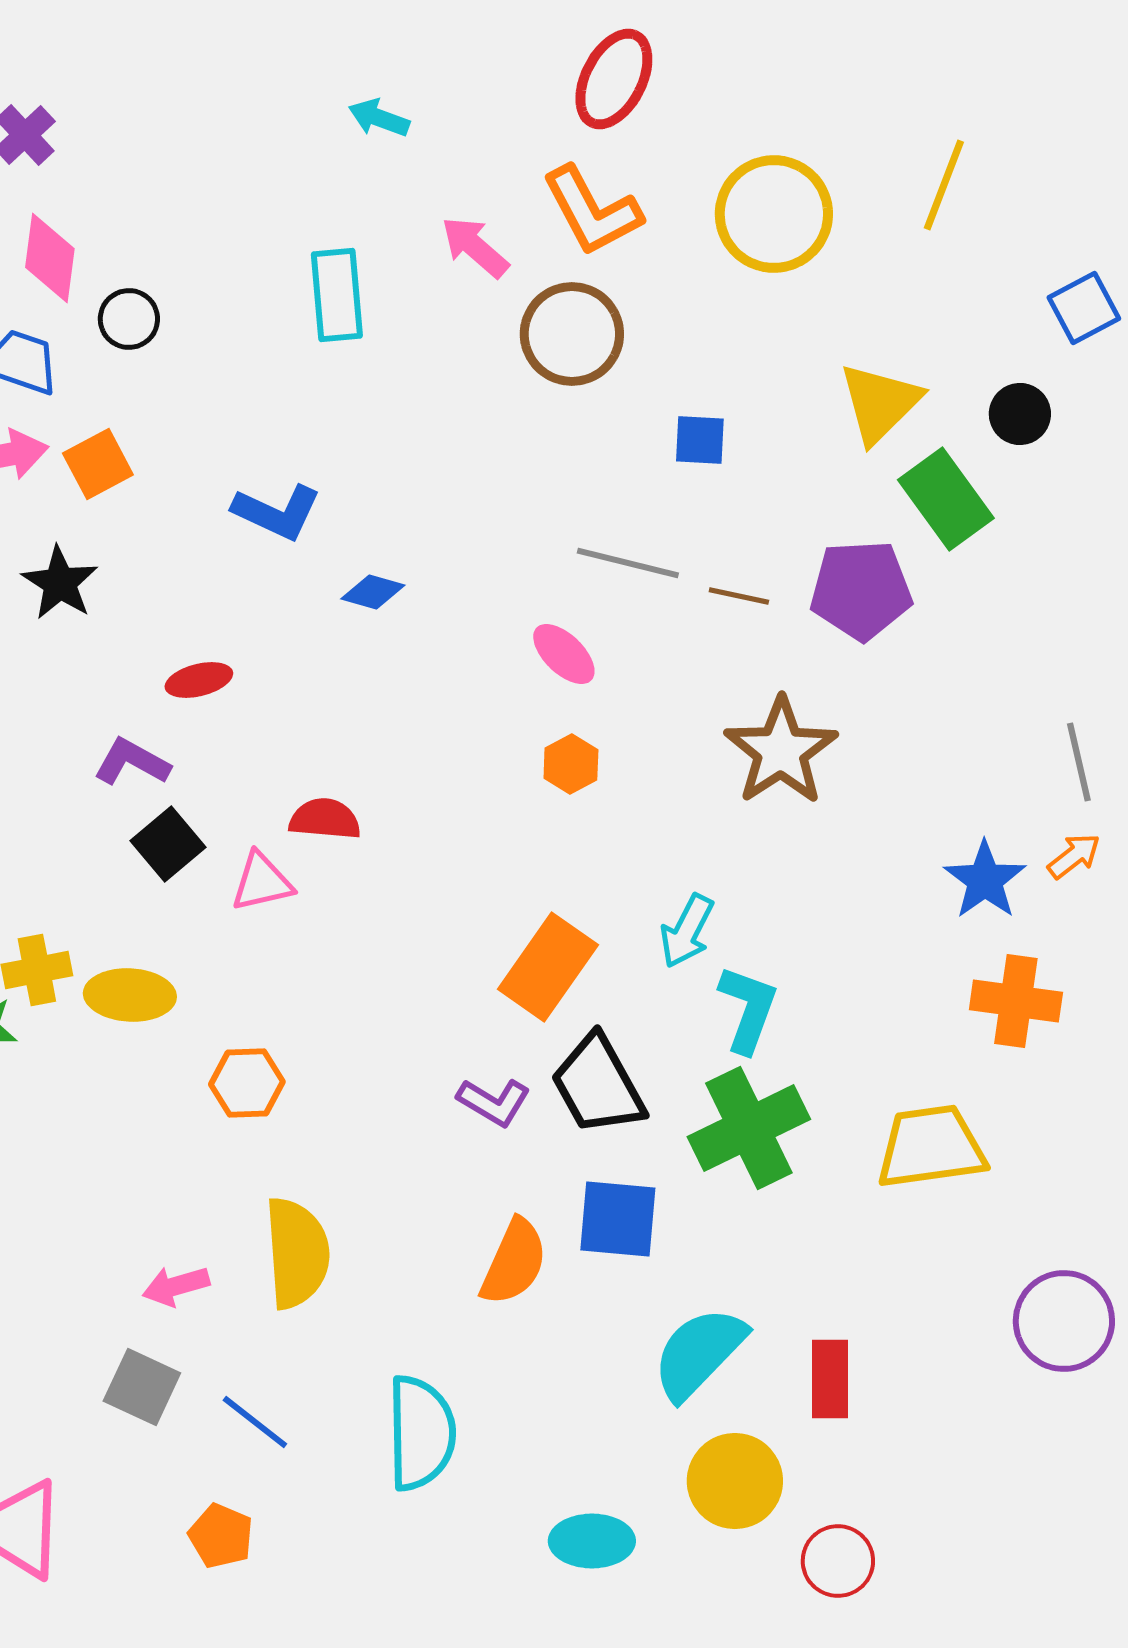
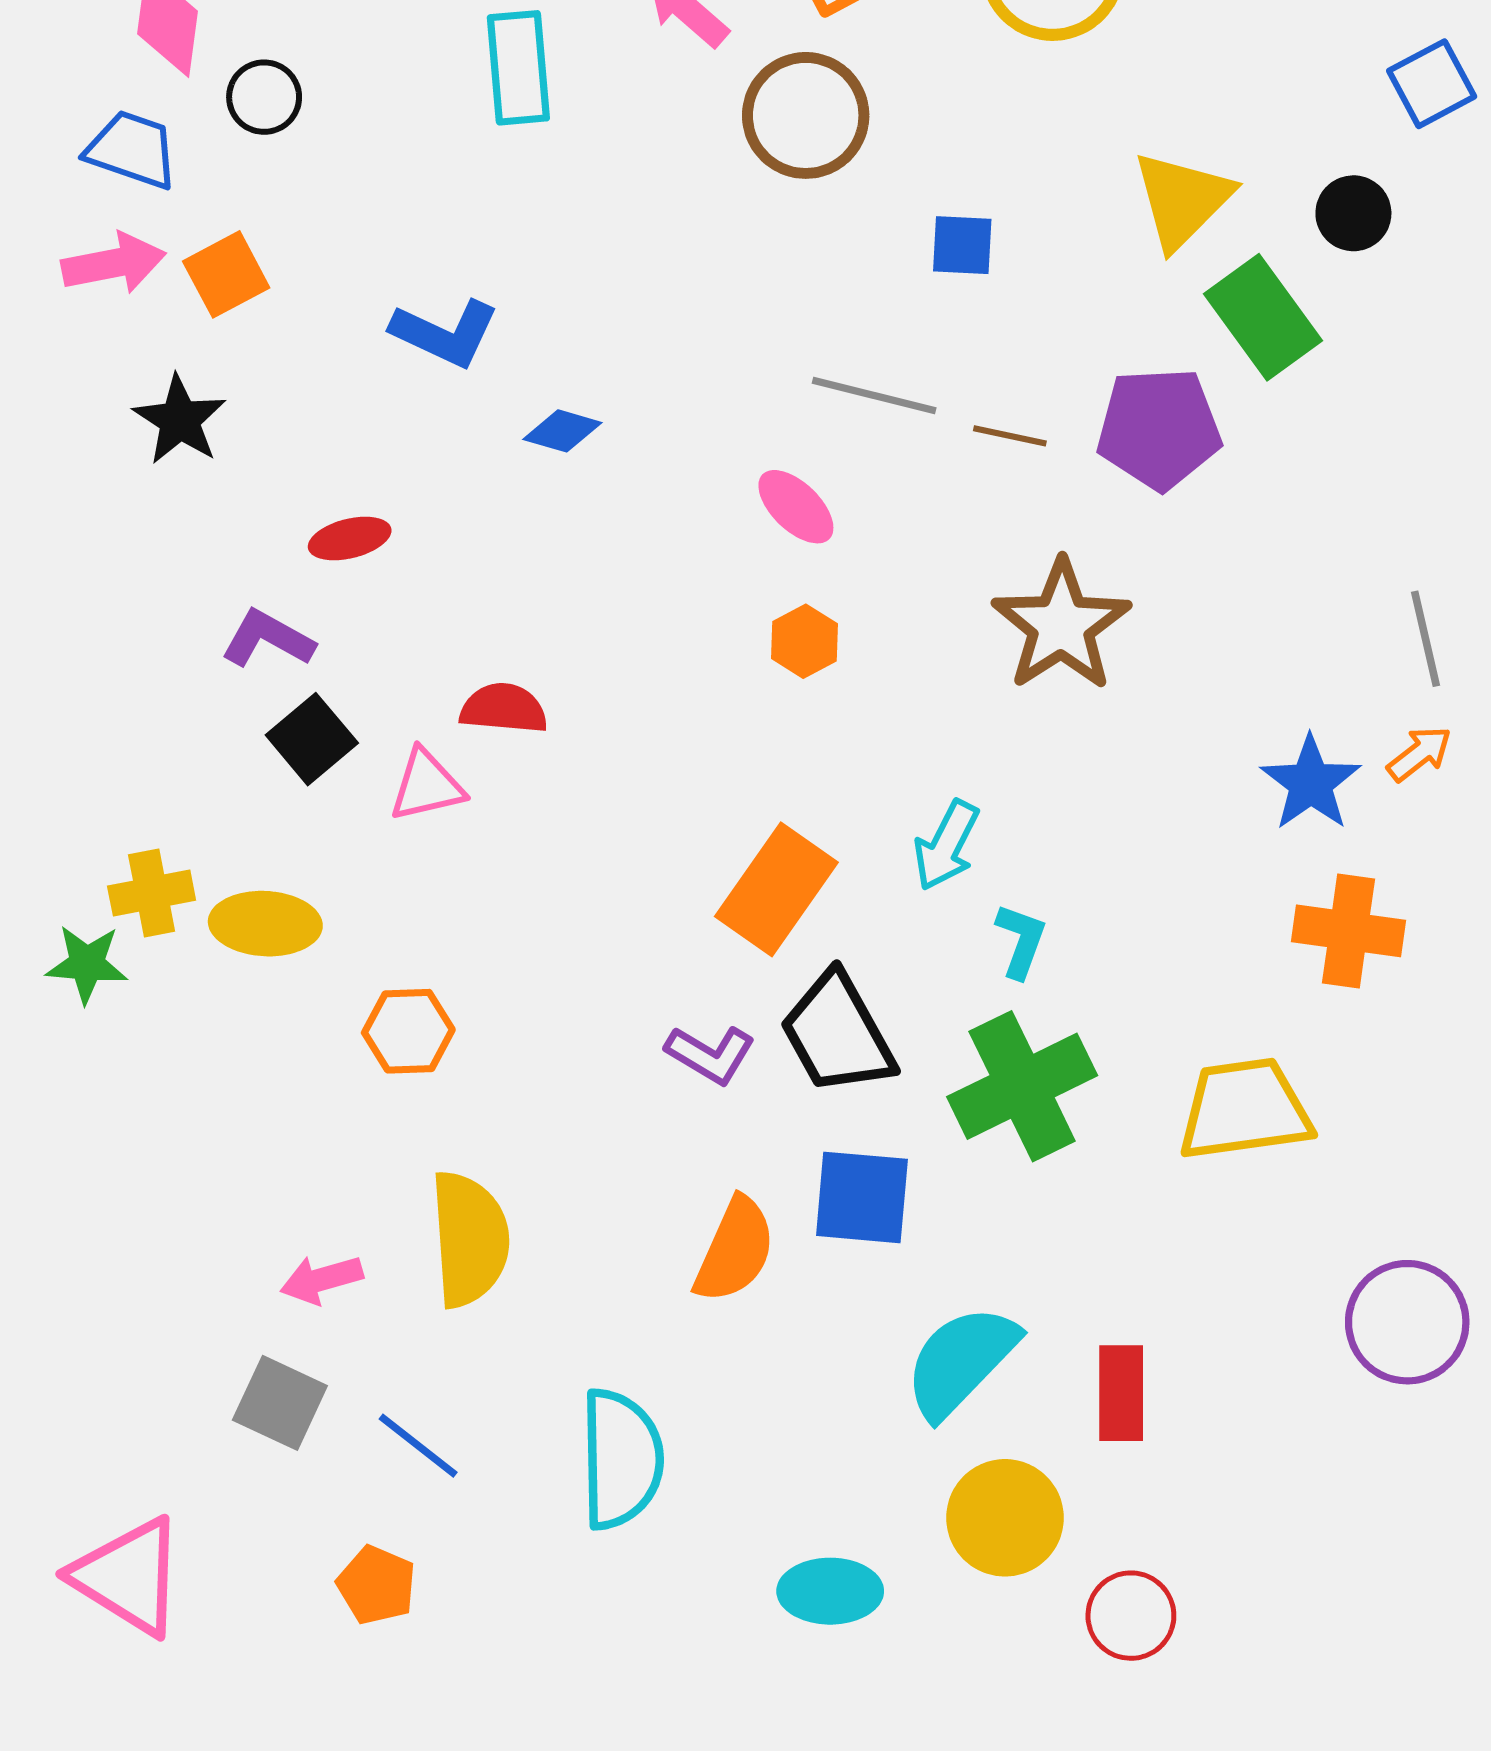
cyan L-shape: (748, 1009) -> (1021, 941), size x0.7

